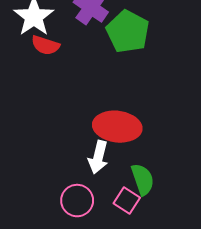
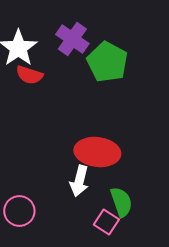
pink circle: (77, 201) -> (19, 211), moved

